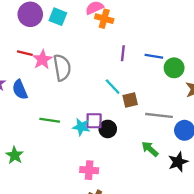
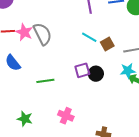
cyan star: (81, 127) -> (128, 71), moved
pink cross: (89, 170) -> (66, 116), moved, turned 35

